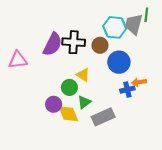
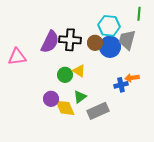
gray trapezoid: (134, 24) -> (127, 40), moved
blue circle: (119, 62) -> (110, 47), moved
green circle: (69, 87) -> (65, 75), moved

